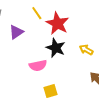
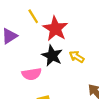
yellow arrow: (86, 50) -> (77, 57), moved

